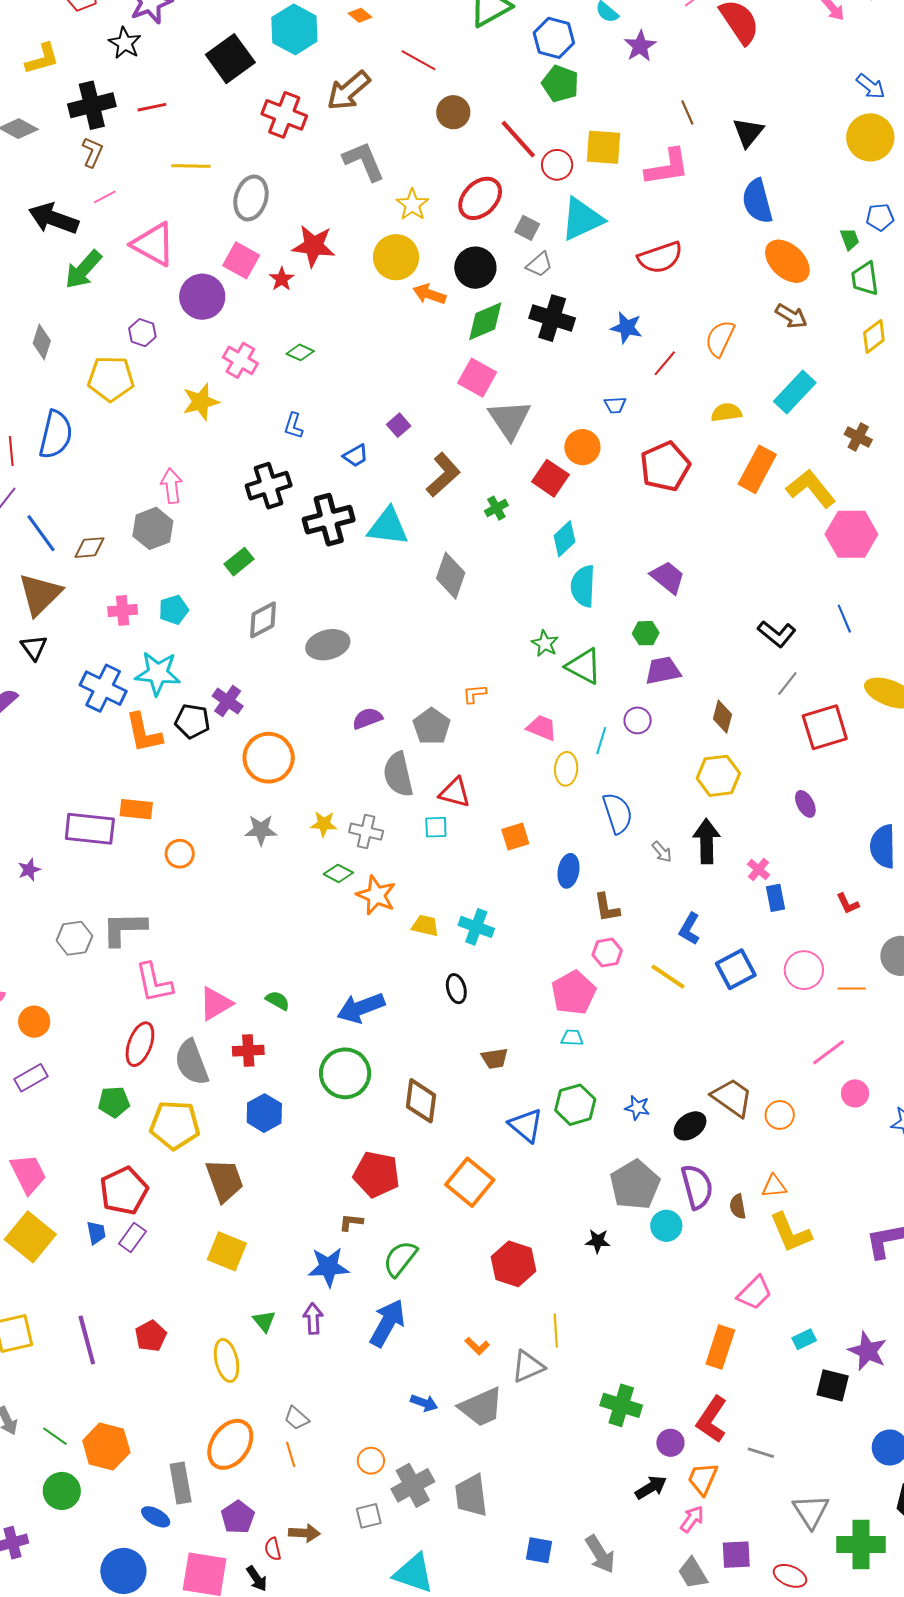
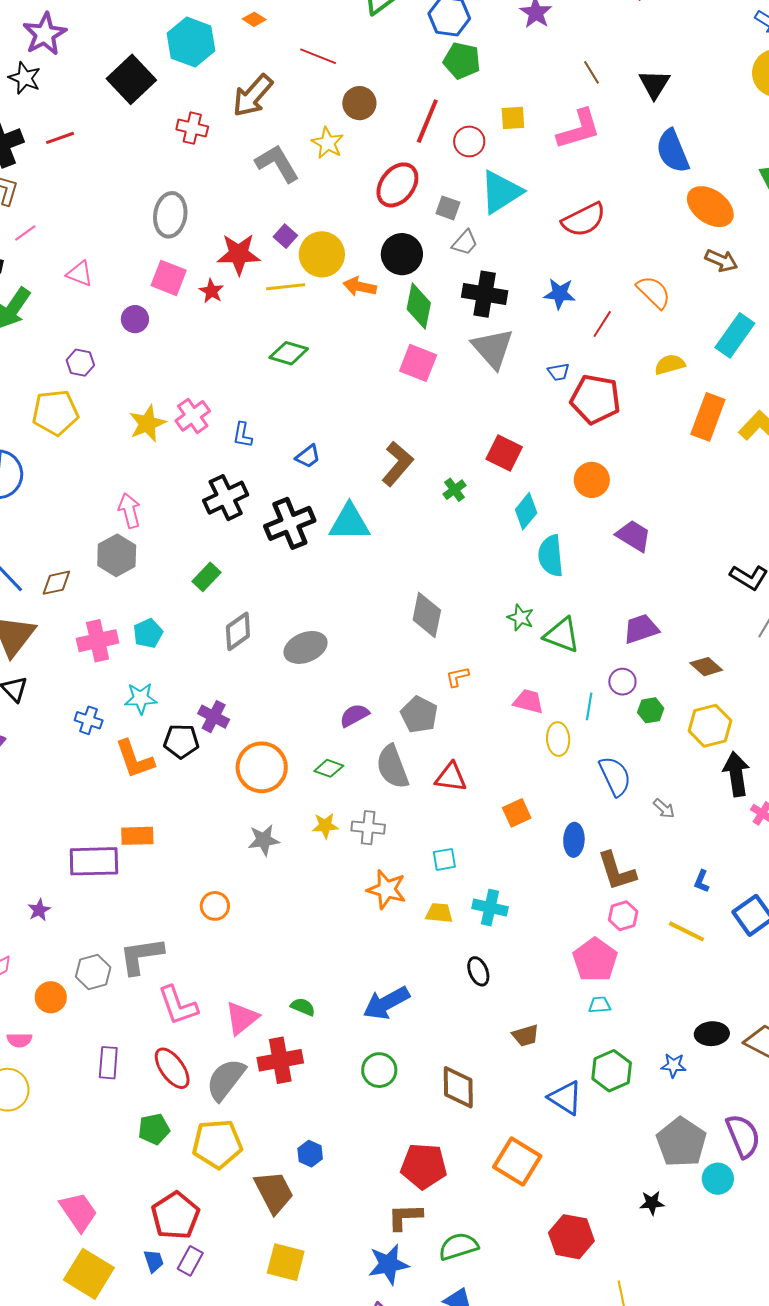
red cross: (284, 115) -> (192, 128), size x0.7
red line: (518, 139) -> (427, 121), turned 72
yellow square: (604, 147) -> (513, 118), size x0.7
yellow line: (191, 166) -> (286, 287), moved
yellow star: (412, 205) -> (328, 143), moved
pink triangle: (153, 244) -> (80, 274), size x0.6
purple circle: (202, 297) -> (135, 319), size x0.6
green diamond: (485, 321) -> (419, 306), turned -48
orange semicircle: (720, 339) -> (654, 292), turned 117
green diamond: (300, 352) -> (289, 353), moved, size x1.4
pink cross: (240, 360) -> (193, 416), moved, turned 32
gray triangle: (509, 420) -> (493, 348), moved
purple square: (399, 425) -> (285, 236), moved
orange circle: (582, 447) -> (592, 480), moved
red pentagon: (665, 466) -> (596, 399), moved, turned -30
gray diamond: (451, 576) -> (427, 615), moved
pink cross: (123, 610) -> (98, 641), size x1.4
green hexagon: (646, 633) -> (651, 710), moved
cyan star: (158, 673) -> (141, 698), size x0.7
blue cross: (103, 688) -> (89, 720), size x0.6
brown diamond: (722, 717) -> (706, 667), turned -56
cyan square: (436, 827) -> (444, 859), moved
black arrow: (707, 841) -> (736, 774), moved
orange circle: (180, 854) -> (215, 906), moved
green diamond: (338, 873) -> (329, 768), moved
brown L-shape: (607, 908) -> (617, 871), size x1.4
blue L-shape: (689, 929) -> (702, 881), size x0.7
orange circle: (34, 1022) -> (51, 997), moved
red ellipse: (140, 1044) -> (172, 1068), turned -48
red cross: (248, 1051) -> (280, 1060), size x1.4
gray semicircle: (192, 1062) -> (226, 1080), turned 66
green circle: (345, 1073) -> (379, 1070), size x0.7
purple rectangle: (31, 1078) -> (108, 1063), moved, turned -48
blue hexagon: (264, 1113) -> (310, 1154), moved, size x0.7
black ellipse: (690, 1126) -> (712, 1034), moved, turned 40
brown L-shape: (351, 1222) -> (405, 1217), size x1.5
green semicircle: (400, 1259) -> (458, 1246), turned 42

